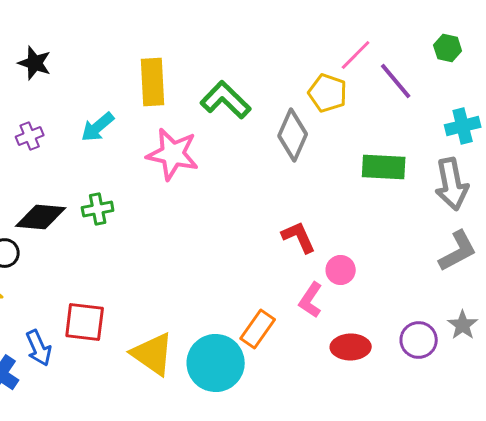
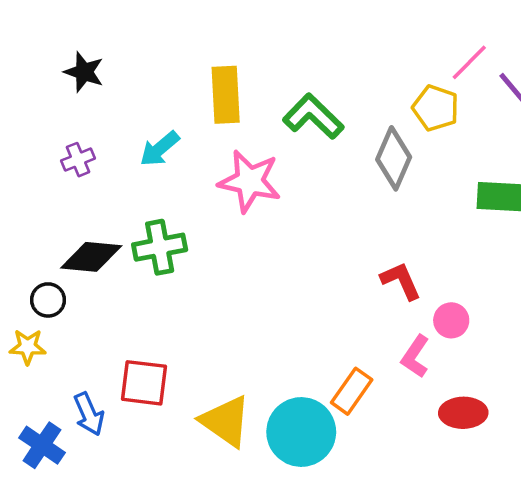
green cross: (98, 209) -> (160, 247), size x1.4

